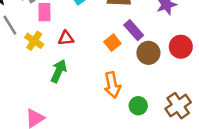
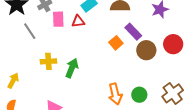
red triangle: (66, 38) -> (78, 21), moved
yellow cross: (34, 41) -> (48, 61), moved, turned -35
orange arrow: (112, 85) -> (115, 94), moved

